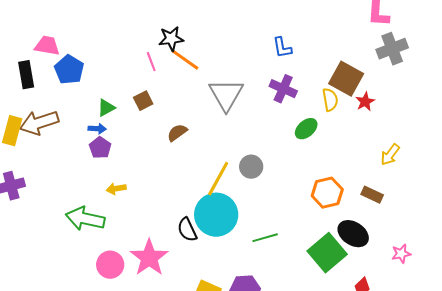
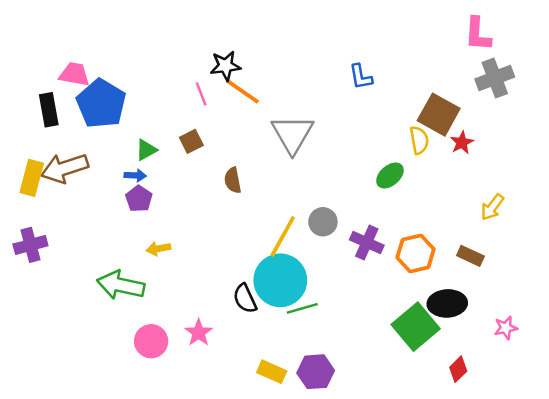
blue pentagon: (69, 70) -> (101, 104), size x1.4
purple cross: (283, 89) -> (367, 243), moved
brown semicircle: (177, 133) -> (233, 180), turned -65
black ellipse: (353, 234) -> (447, 303), turned -36
green line: (265, 238) -> (302, 308), moved
pink star: (149, 258) -> (199, 333), size x0.6

